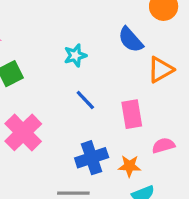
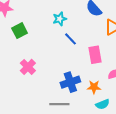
blue line: (85, 100) -> (70, 39), moved
pink cross: (23, 132) -> (28, 67), size x0.7

